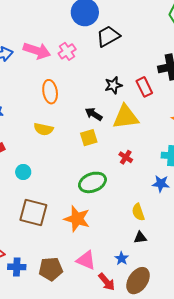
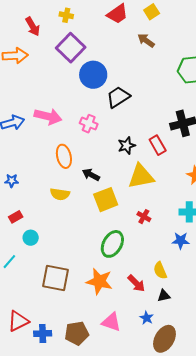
pink cross: (67, 51) -> (89, 124), moved, turned -30
black arrow: (94, 114) -> (91, 175), moved
yellow square: (89, 138) -> (106, 200), size x1.4
cyan circle: (23, 172) -> (31, 238), moved
green ellipse: (92, 182) -> (112, 244), turned -36
red arrow: (107, 282) -> (136, 283), moved

